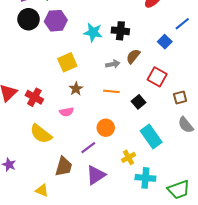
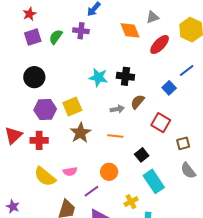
black circle: (29, 19) -> (34, 77), moved
purple hexagon: (56, 21) -> (45, 110), moved
brown star: (76, 89) -> (80, 133), size x1.5
red cross: (34, 97) -> (39, 140), turned -30
black square: (139, 102) -> (142, 155), moved
pink semicircle: (67, 112) -> (70, 171), moved

